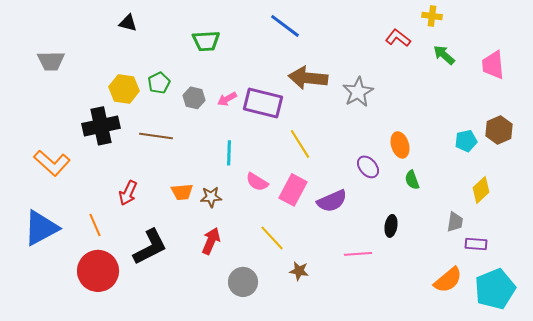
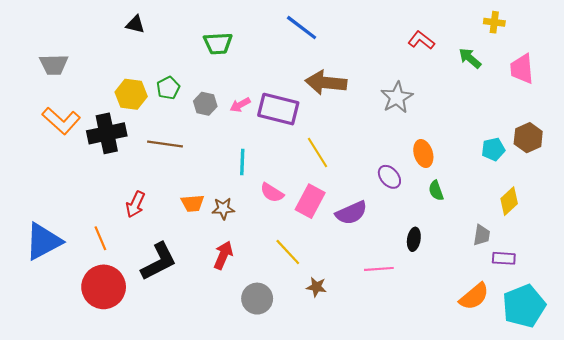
yellow cross: (432, 16) -> (494, 22), moved
gray star: (358, 92) -> (397, 97), moved
orange L-shape: (52, 163) -> (61, 121), moved

